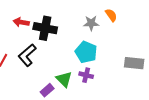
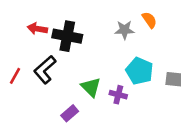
cyan pentagon: (86, 52) -> (139, 71), moved
green triangle: (64, 79) -> (91, 87), moved

